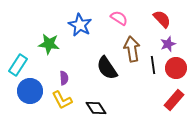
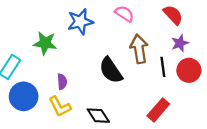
blue star: (80, 25) -> (80, 22), turned 30
red rectangle: (174, 100) -> (158, 110), moved

